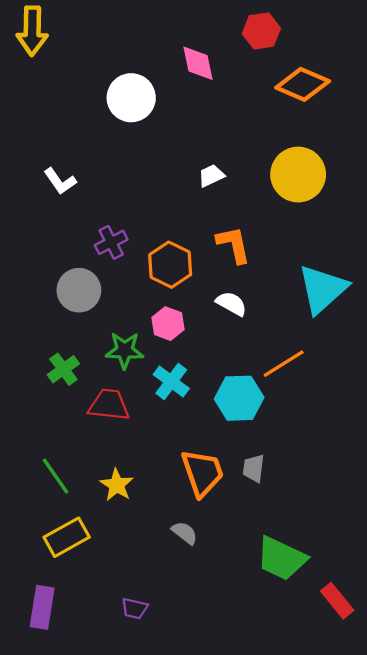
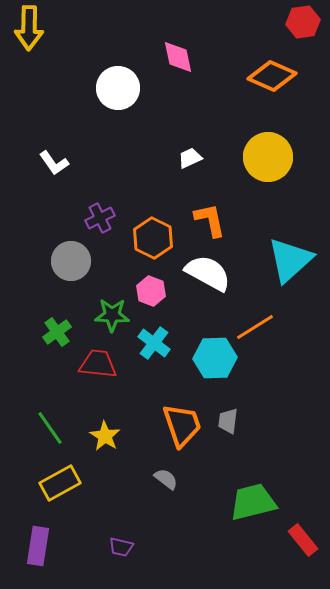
red hexagon: (261, 31) -> (303, 22), moved
white semicircle: (231, 304) -> (208, 273), size x1.6
green trapezoid: (281, 558) -> (253, 502), turned 141

